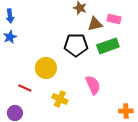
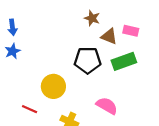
brown triangle: (95, 24) -> (109, 36), turned 35
pink semicircle: (93, 85) -> (107, 106), turned -36

